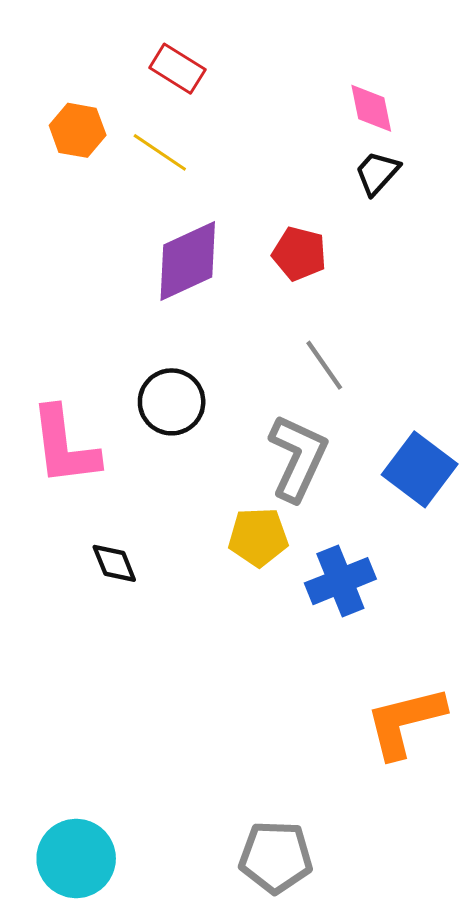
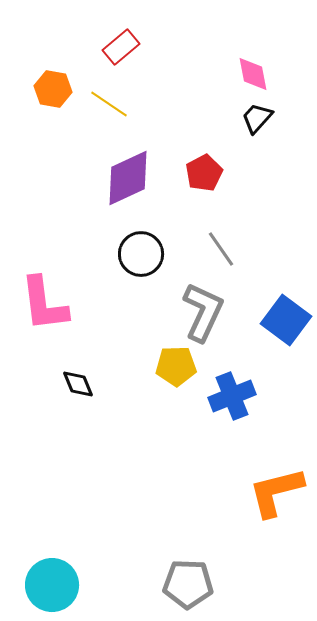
red rectangle: (177, 69) -> (121, 47), turned -72
red pentagon: (299, 254) -> (204, 173), turned 30
black circle: (172, 402) -> (141, 254), moved

